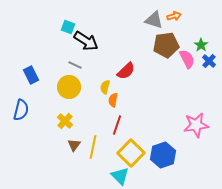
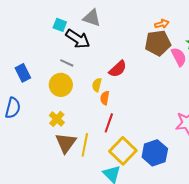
orange arrow: (174, 16) -> (162, 24), moved
gray triangle: (154, 20) -> (92, 18), moved
brown triangle: (74, 145) -> (66, 143), size x1.6

